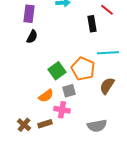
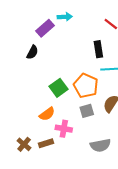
purple rectangle: (29, 14) -> (45, 28), moved, turned 42
black rectangle: (92, 24) -> (98, 49), moved
gray square: (69, 91) -> (87, 111), moved

